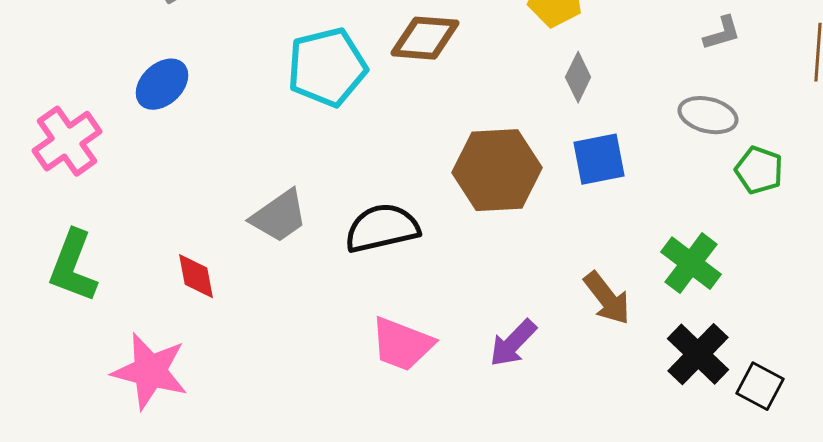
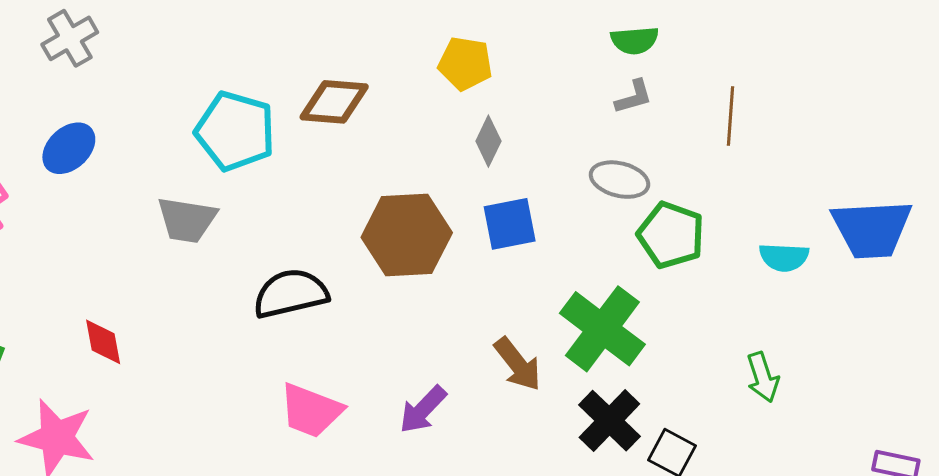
cyan pentagon: (327, 67) -> (235, 131), turned 30
green pentagon: (759, 170) -> (671, 235), size x1.4
gray trapezoid: (279, 216) -> (187, 220), moved, turned 44
green cross: (691, 263) -> (602, 329), size x1.4

